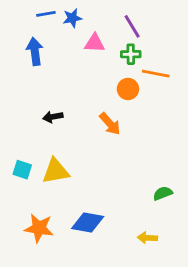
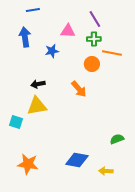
blue star: (72, 18) -> (52, 51), moved
yellow triangle: (56, 171) -> (37, 106), moved
blue diamond: (88, 223) -> (77, 160), moved

